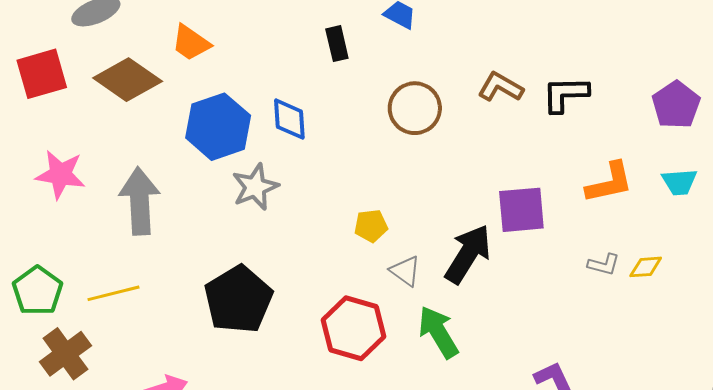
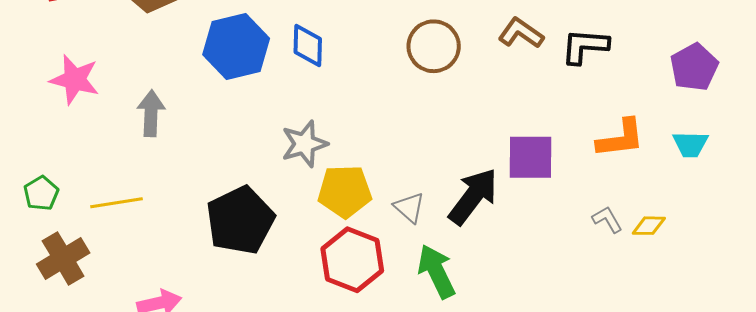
gray star: (255, 187) -> (304, 144), moved
gray arrow: (140, 201) -> (151, 113), size x0.7
yellow pentagon: (371, 226) -> (345, 191), moved, size x1.6
gray L-shape: (604, 265) -> (607, 219), turned -140
green pentagon: (38, 291) -> (41, 193), size x0.7

